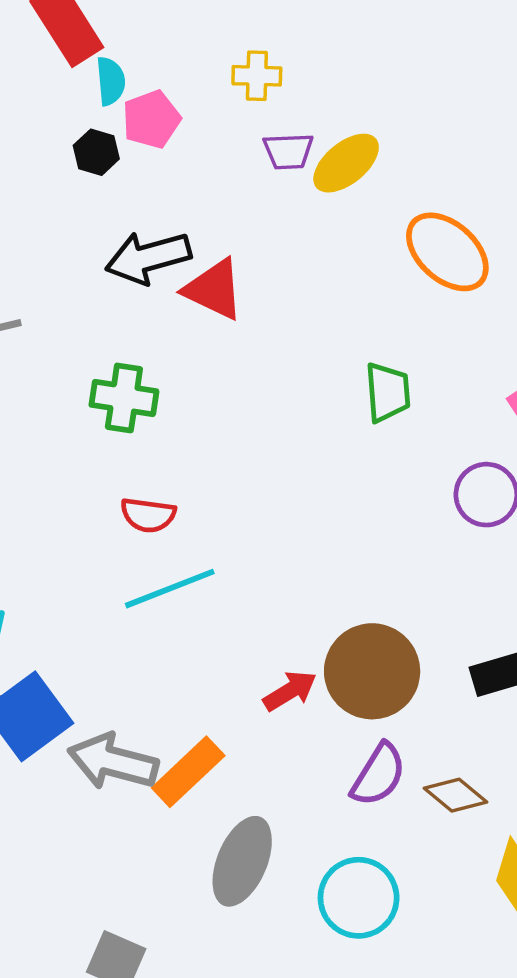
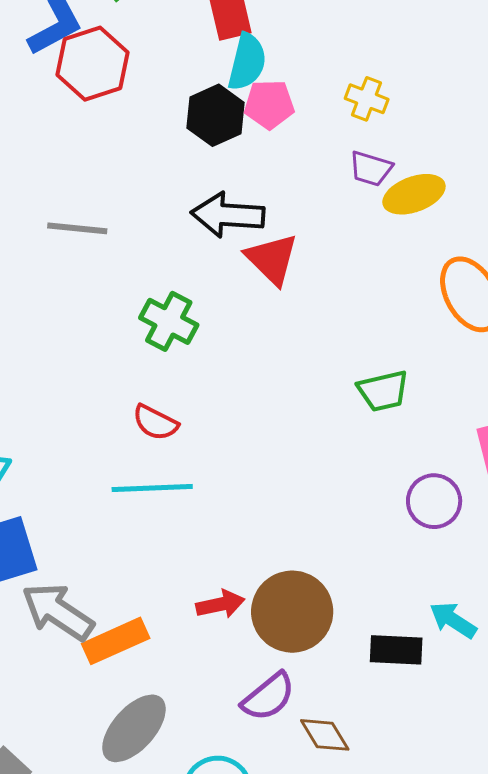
cyan semicircle: (111, 81) -> (247, 62), size x1.4
black hexagon: (96, 152) -> (216, 115), size x1.5
green trapezoid: (388, 392) -> (383, 391), turned 62

